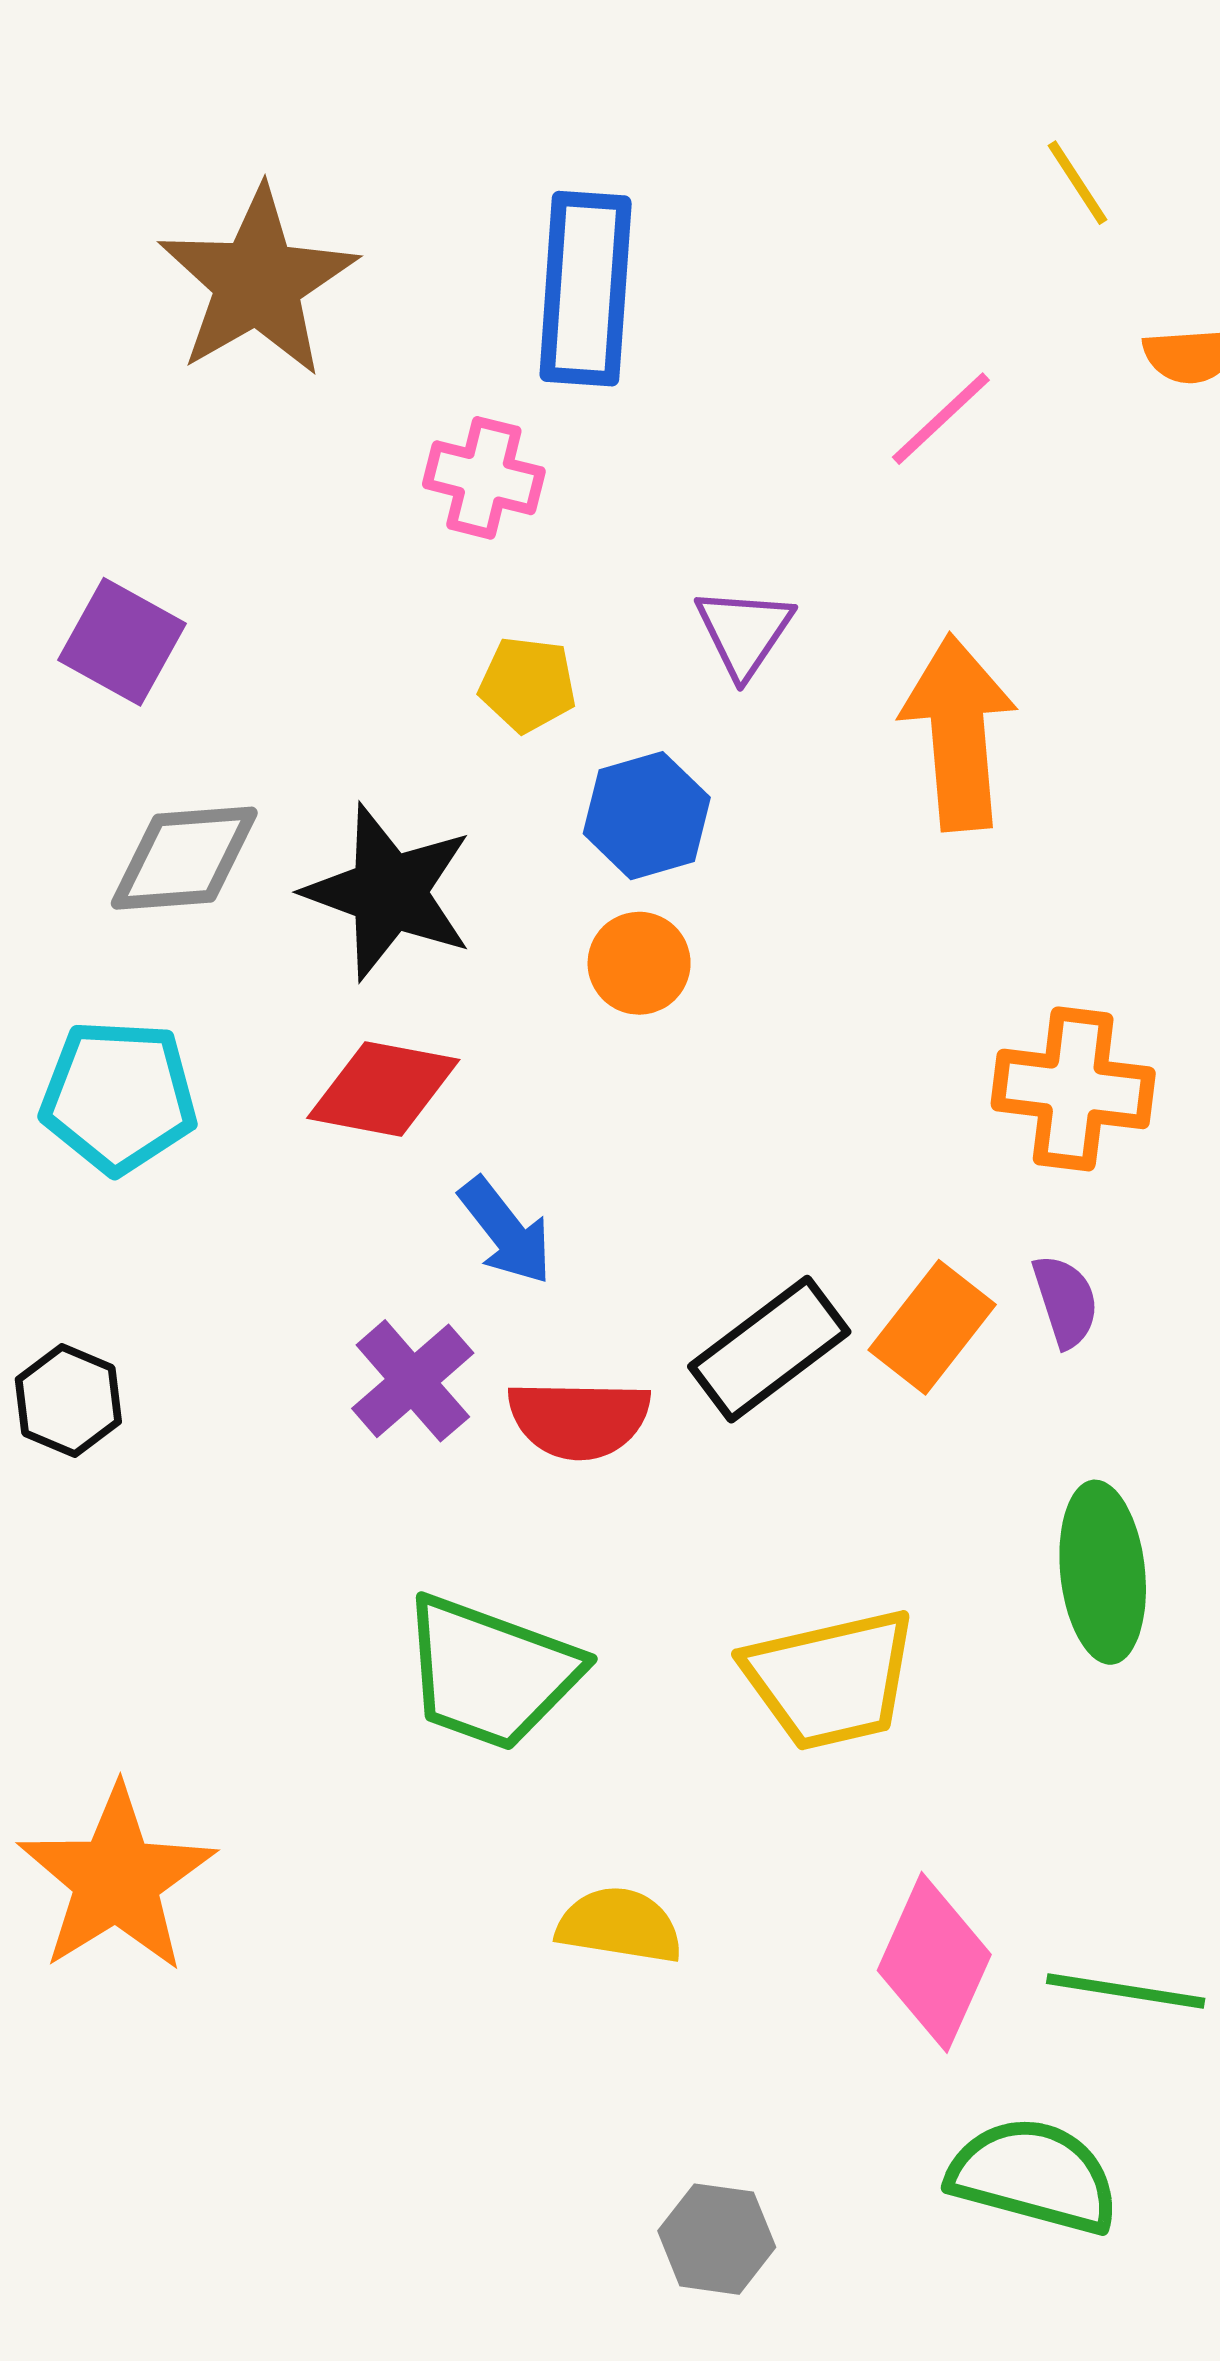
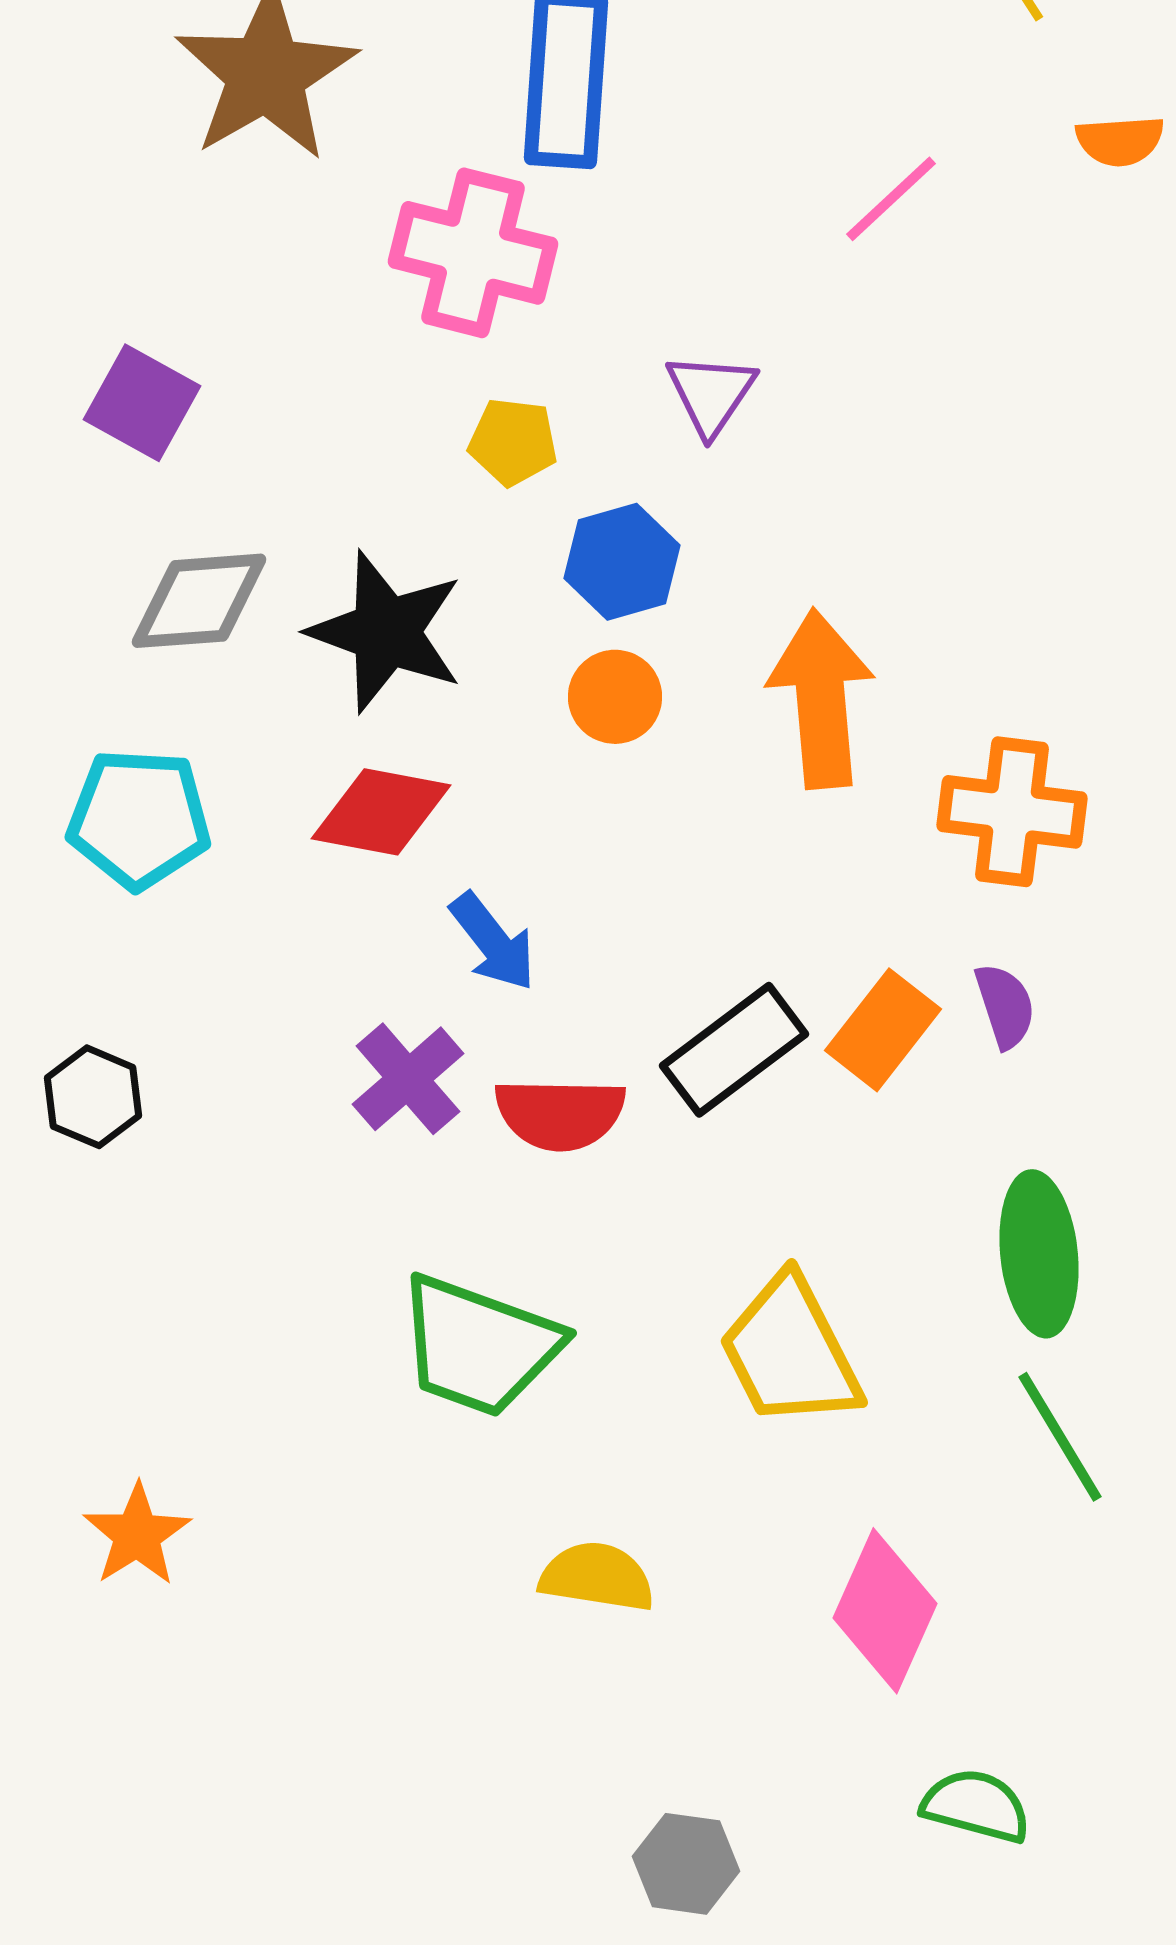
pink cross: (484, 478) -> (473, 253), size x1.5
orange arrow: (958, 733) -> (821, 699), moved
yellow trapezoid: (830, 1679) -> (790, 1352), turned 76
orange star: (117, 1879) -> (137, 1535), size x0.6
green line: (1126, 1991) -> (1060, 1437), moved, turned 50
green semicircle: (1034, 2176) -> (976, 1806), size x0.7

